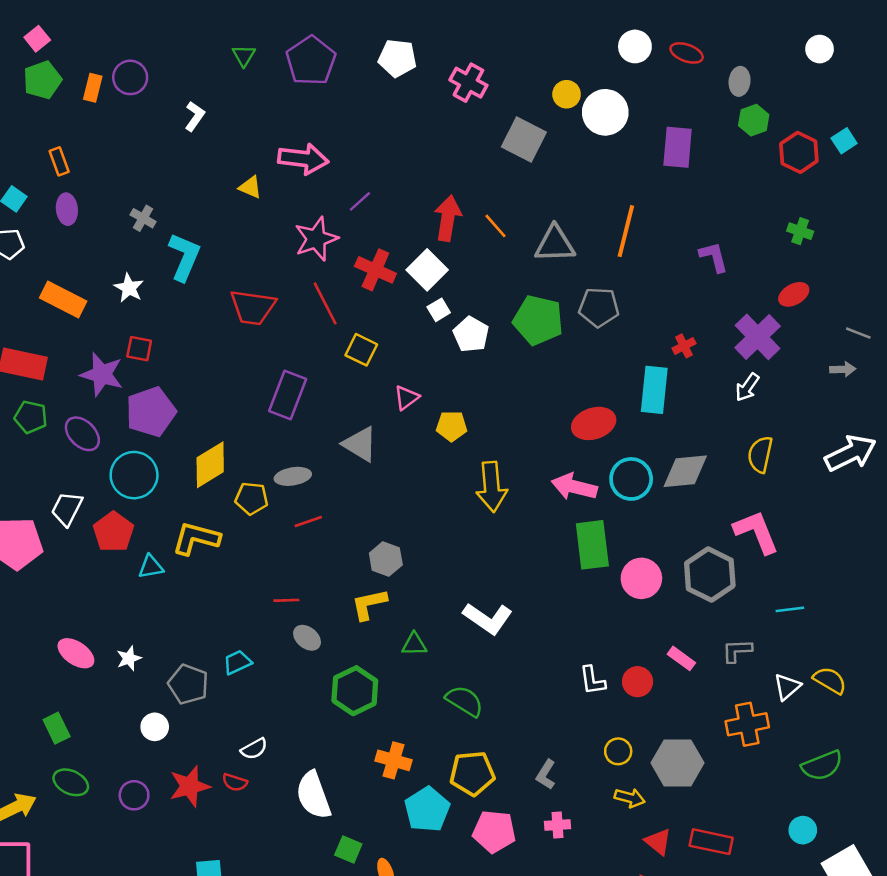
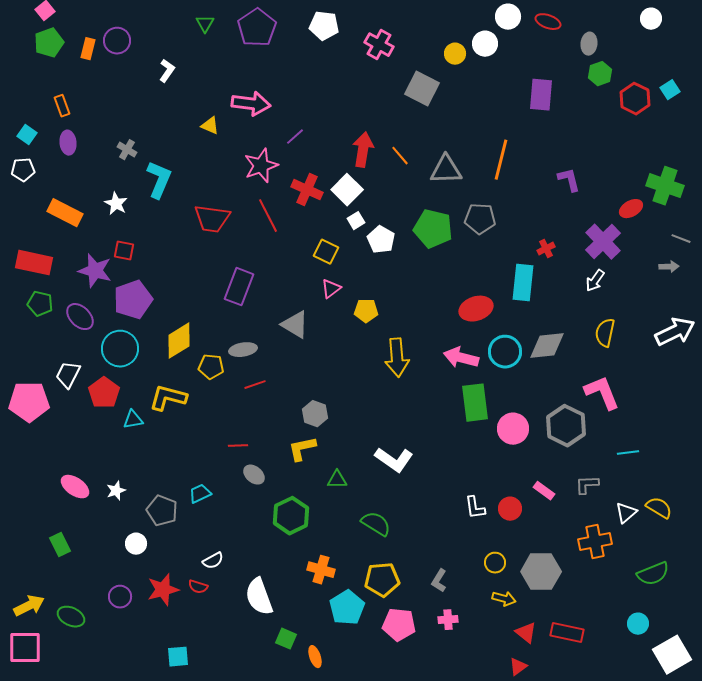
white circle: (605, 112) -> (485, 44), moved, size x0.7
green cross: (800, 231) -> (665, 186), moved, size x1.8
yellow square: (361, 350) -> (326, 252), moved
green ellipse: (71, 782) -> (71, 617), moved

